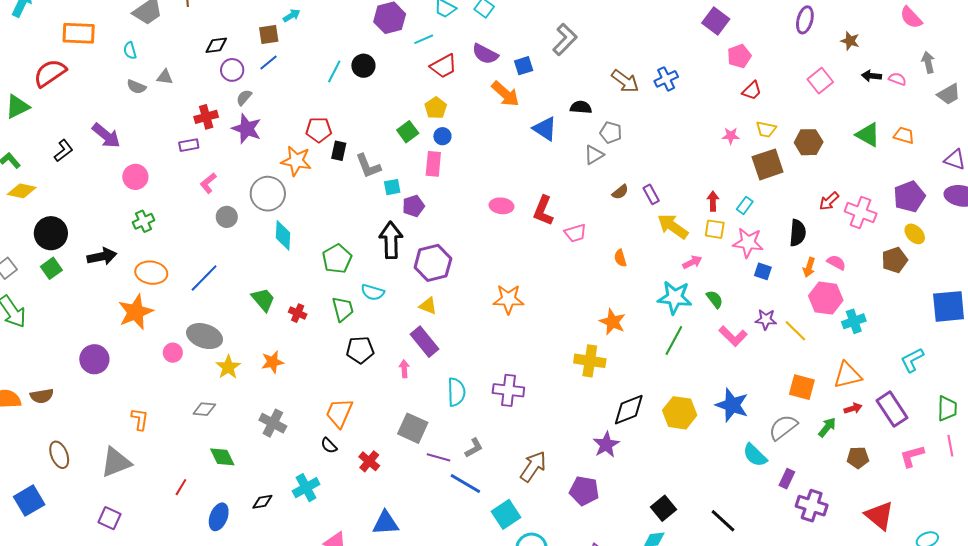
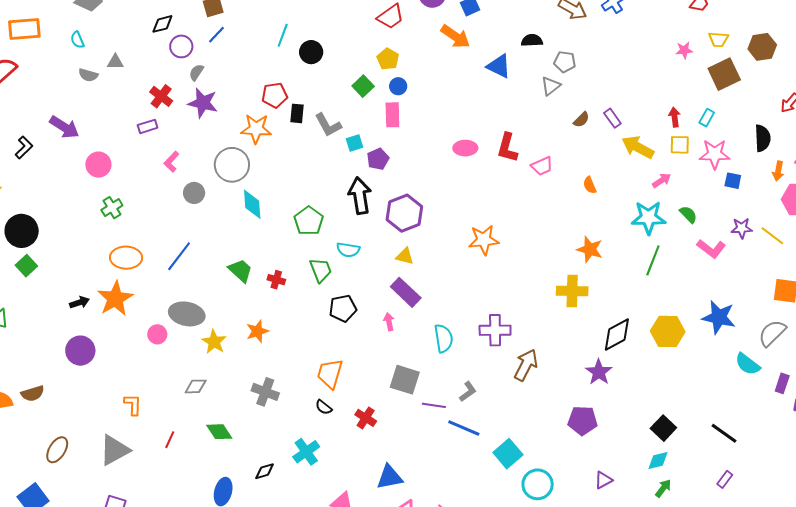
black circle: (363, 66) -> (311, 52), moved
red cross: (206, 117) -> (161, 96), turned -30
black arrow: (102, 256) -> (79, 302), moved, size x0.7
brown ellipse: (59, 455) -> (57, 450), turned 60
brown arrow: (533, 466) -> (526, 365), moved
red line: (181, 487) -> (170, 440), moved

